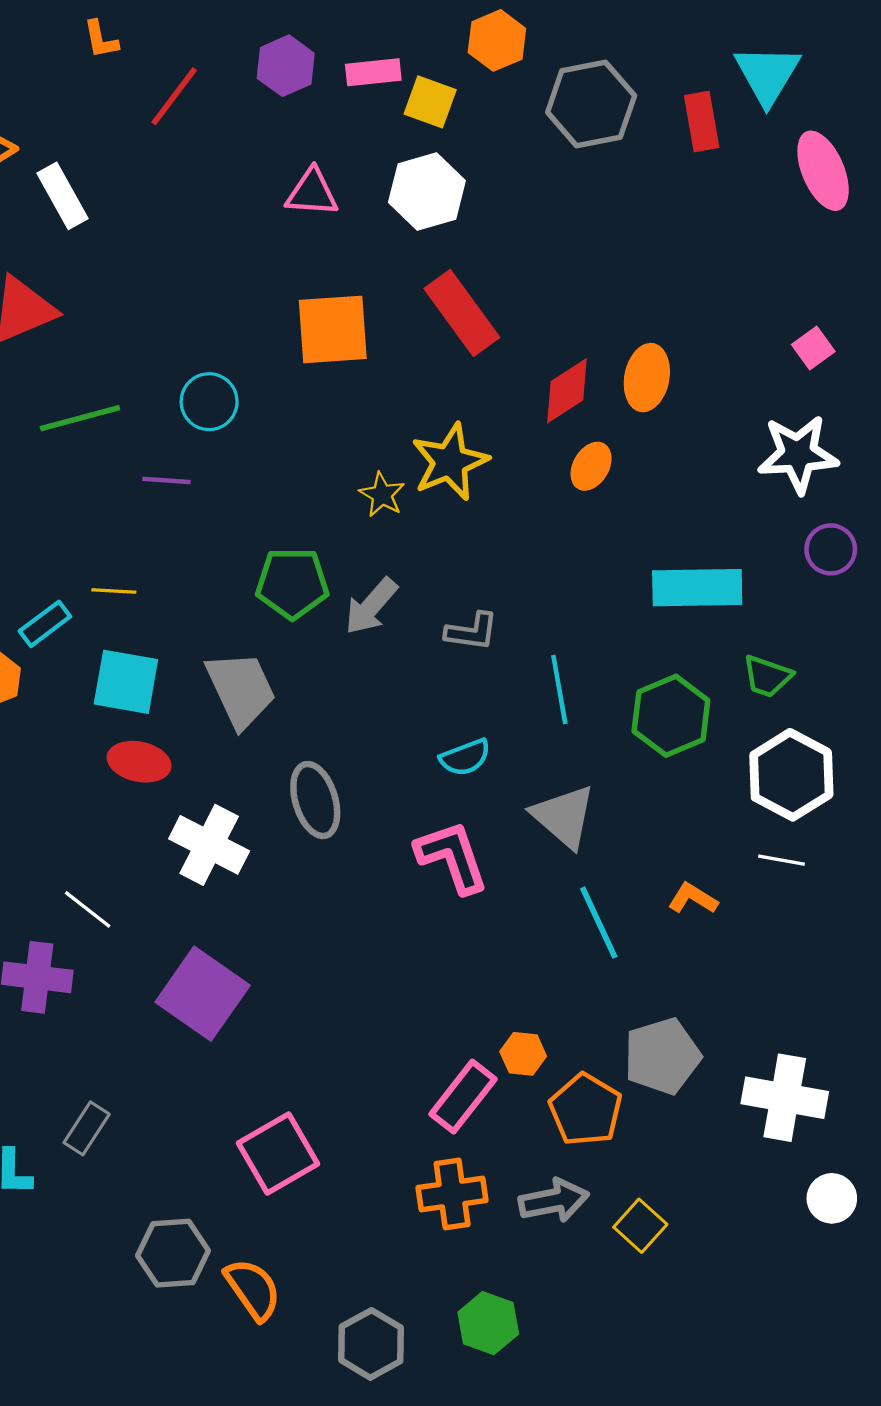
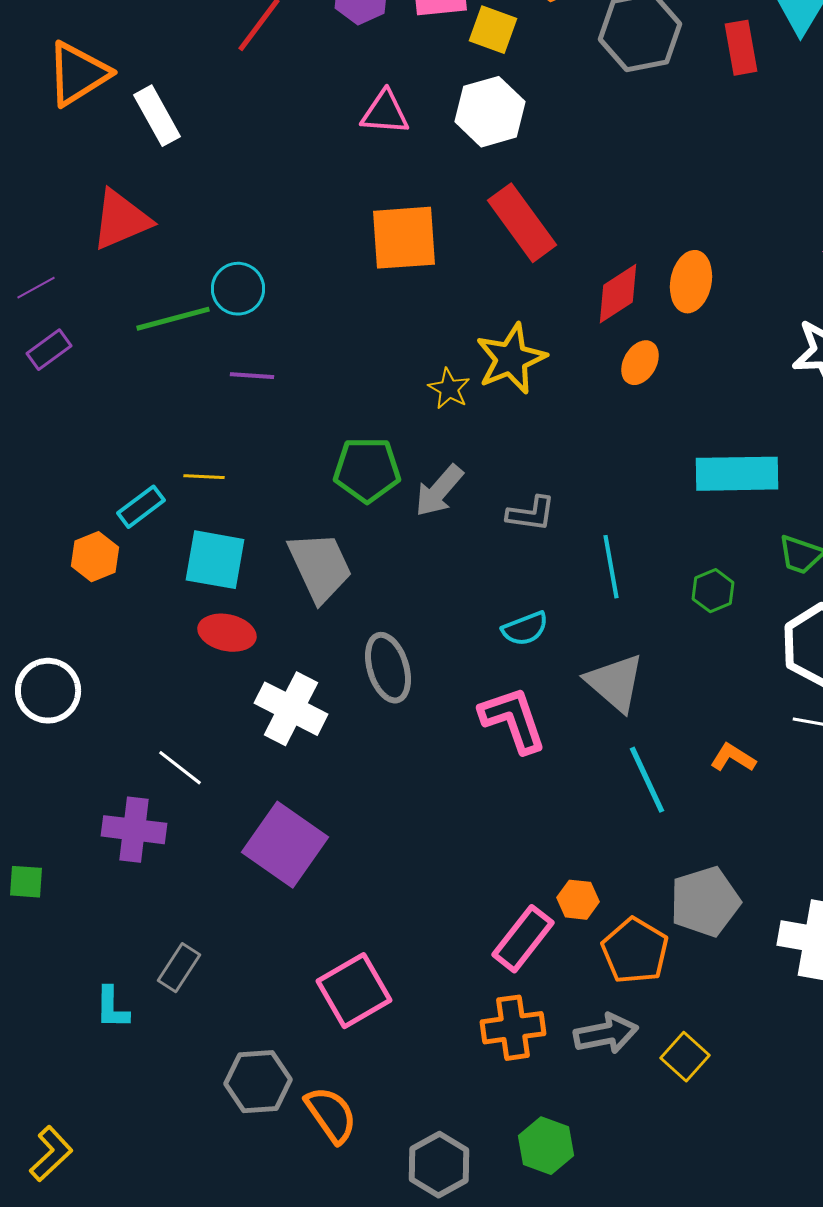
cyan circle: (209, 402) -> (238, 289), moved
green hexagon: (671, 716) -> (713, 591), size x0.6

